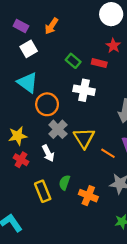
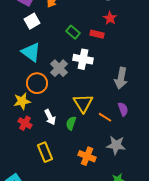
orange circle: (47, 104) -> (37, 83), moved
gray cross: (58, 129) -> (59, 68), moved
green semicircle: (64, 183) -> (71, 123), moved

